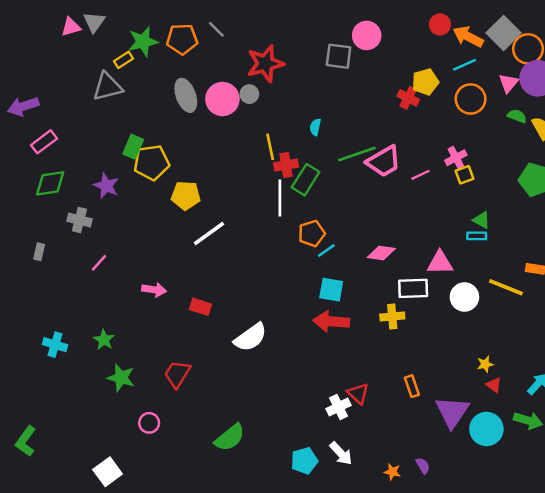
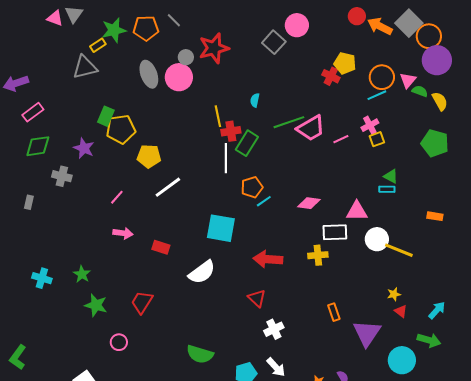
pink triangle: (71, 27) -> (55, 18), turned 36
gray square: (339, 56) -> (274, 42), turned 35
cyan line: (464, 65) -> (377, 95), moved
yellow pentagon: (425, 82) -> (345, 63), turned 30
pink triangle: (508, 83) -> (408, 80), moved
gray circle: (249, 94) -> (186, 57), moved
pink line: (99, 263) -> (117, 197), moved
yellow line: (506, 287) -> (399, 250), moved
cyan square: (331, 290) -> (221, 228), moved, size x1.4
red triangle: (358, 394) -> (257, 298), moved
cyan circle: (486, 429) -> (402, 360), moved
green semicircle: (230, 438) -> (200, 354), moved, turned 56

